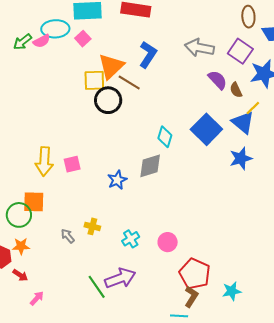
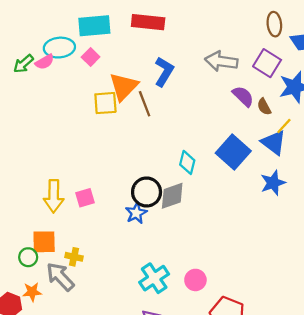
brown line: (129, 82) -> (145, 104), turned 40
black circle: (108, 100) -> (147, 192), moved
green circle: (19, 215) -> (28, 257), size x0.7
yellow cross: (92, 226) -> (74, 257), moved
gray arrow: (68, 236) -> (60, 277), moved, size x1.8
cyan cross: (131, 239) -> (154, 278), size x1.5

